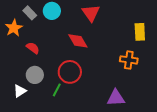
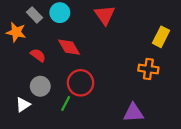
orange star: (14, 28) -> (16, 32), turned -30
yellow rectangle: (140, 32) -> (161, 37), turned 30
red diamond: (78, 41) -> (69, 47), moved

